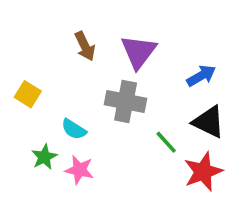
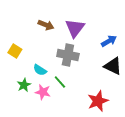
brown arrow: (85, 46) -> (46, 25), turned -42
green line: (166, 142) -> (60, 82), moved
red star: (203, 172) -> (98, 101), moved

